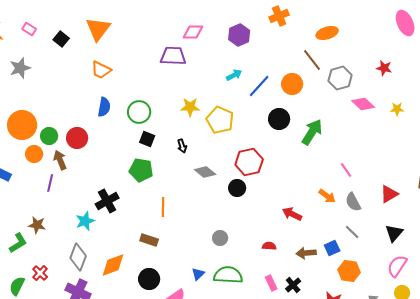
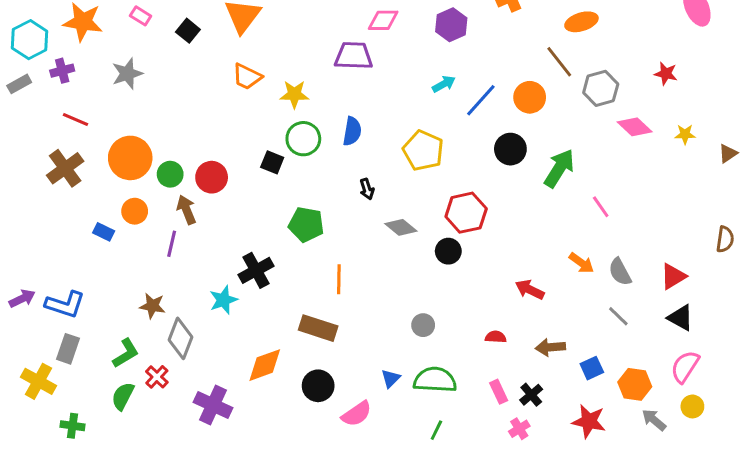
blue semicircle: (104, 107) -> (352, 131), moved
yellow star: (190, 107) -> (294, 94), moved
black square: (147, 139) -> (272, 162), moved
orange circle: (34, 154) -> (135, 211), moved
pink line: (346, 170) -> (601, 207), moved
red triangle: (389, 194) -> (673, 276), moved
black triangle: (394, 233) -> (681, 318), turned -42
brown rectangle: (149, 240) -> (318, 328), size x1.4
green L-shape: (18, 243) -> (126, 353), moved
blue square: (332, 248) -> (592, 368), moved
gray diamond: (78, 257) -> (181, 338), moved
orange hexagon: (349, 271) -> (635, 384), moved

